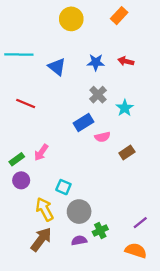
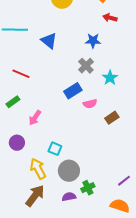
red arrow: (126, 61) -> (110, 18), moved
blue star: (96, 62) -> (93, 41), moved
green rectangle: (17, 159) -> (13, 102), moved

